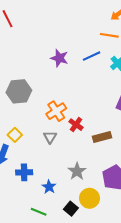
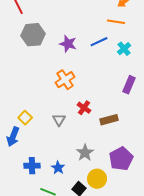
gray hexagon: (19, 91) -> (33, 35), moved
orange cross: (56, 111) -> (65, 80), moved
blue cross: (24, 172) -> (32, 166), moved

